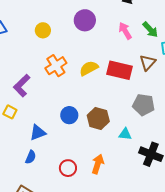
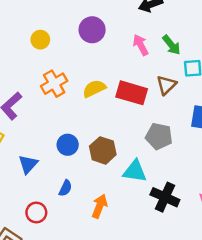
blue triangle: (38, 133) -> (28, 164), turned -30
cyan triangle: (125, 134) -> (135, 171), size x1.5
blue semicircle: (31, 157) -> (65, 188), moved
red circle: (68, 168) -> (36, 213), moved

